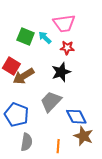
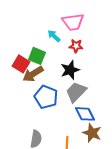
green square: (26, 37) -> (37, 56), moved
gray trapezoid: (51, 101) -> (76, 92), moved
blue pentagon: (16, 115) -> (46, 97), moved

